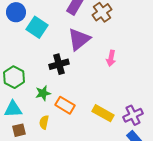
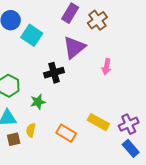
orange rectangle: (65, 105) -> (66, 133), moved
yellow semicircle: (44, 122) -> (31, 130), moved

